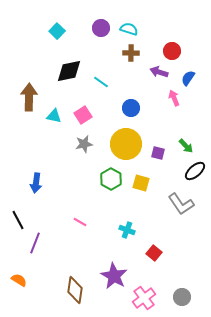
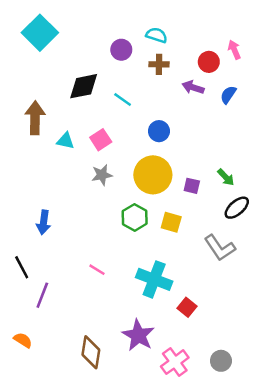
purple circle: (101, 28) -> (121, 50), moved
cyan square: (57, 31) -> (40, 33), moved, size x1.8
pink arrow: (174, 98) -> (234, 50), moved
cyan cross: (127, 230) -> (154, 279), size x1.8

